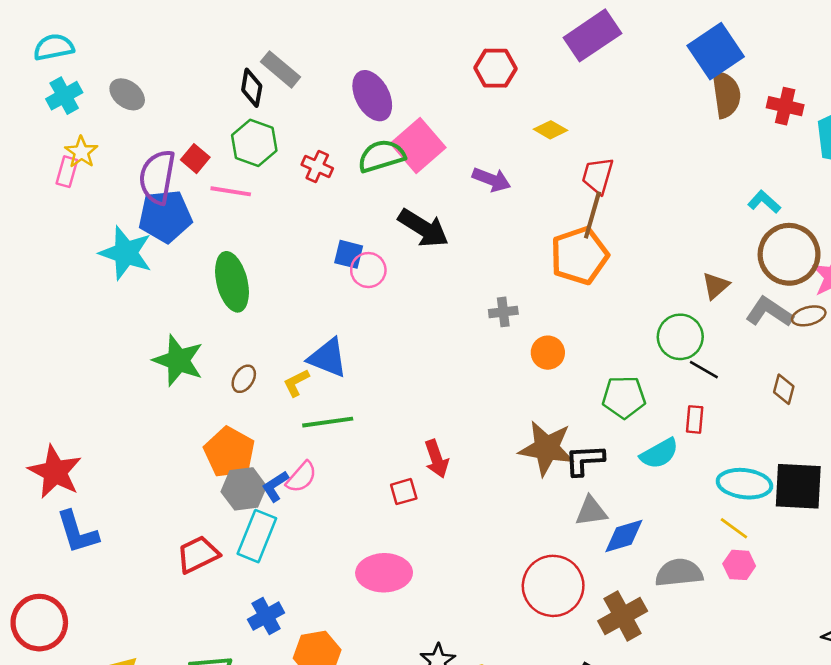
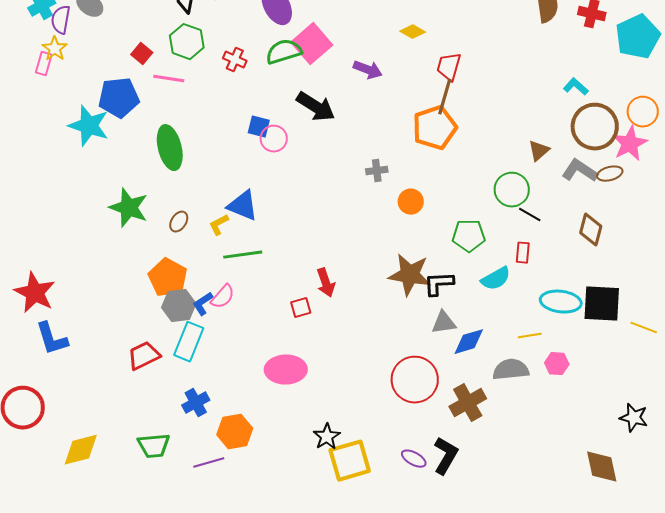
purple semicircle: (157, 177) -> (61, 20), moved, size x0.7
brown diamond: (784, 389) -> (591, 230), size x1.4
yellow line: (734, 528) -> (530, 336), moved, turned -45

